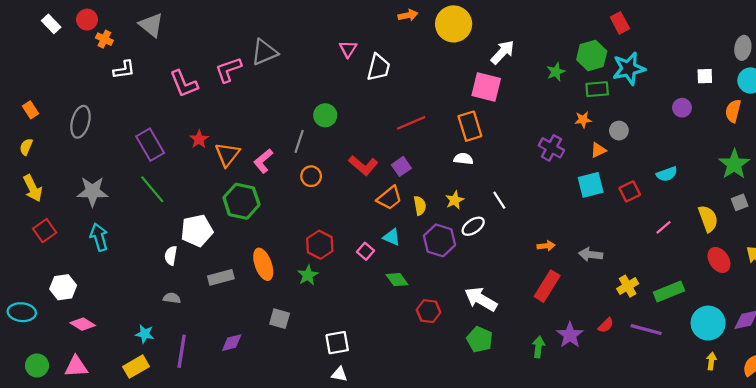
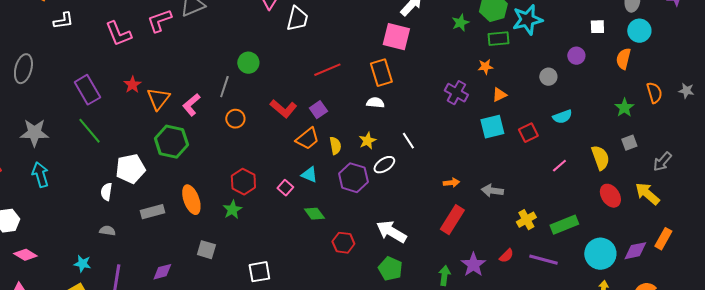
gray circle: (619, 131) -> (548, 77), moved
green star: (734, 164) -> (624, 108), size x0.7

